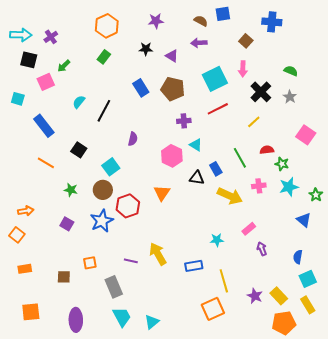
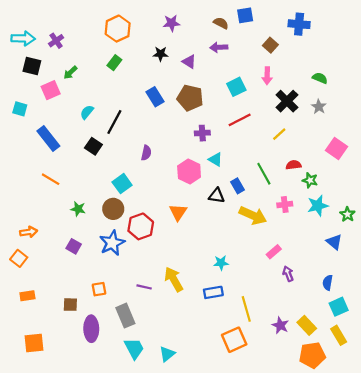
cyan square: (215, 79) -> (236, 87), size x0.7
black square: (79, 150) -> (93, 146), moved
cyan star: (217, 240) -> (221, 263), moved
purple ellipse: (76, 320) -> (91, 329), moved

